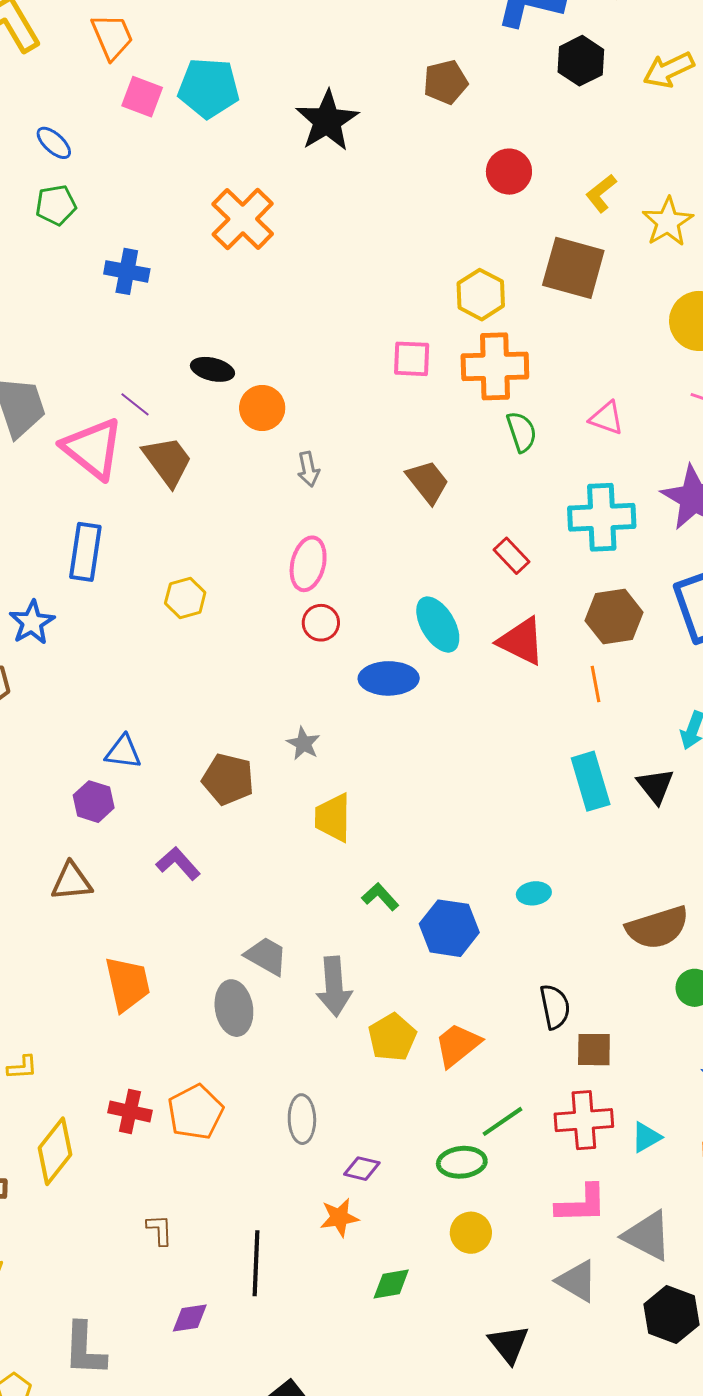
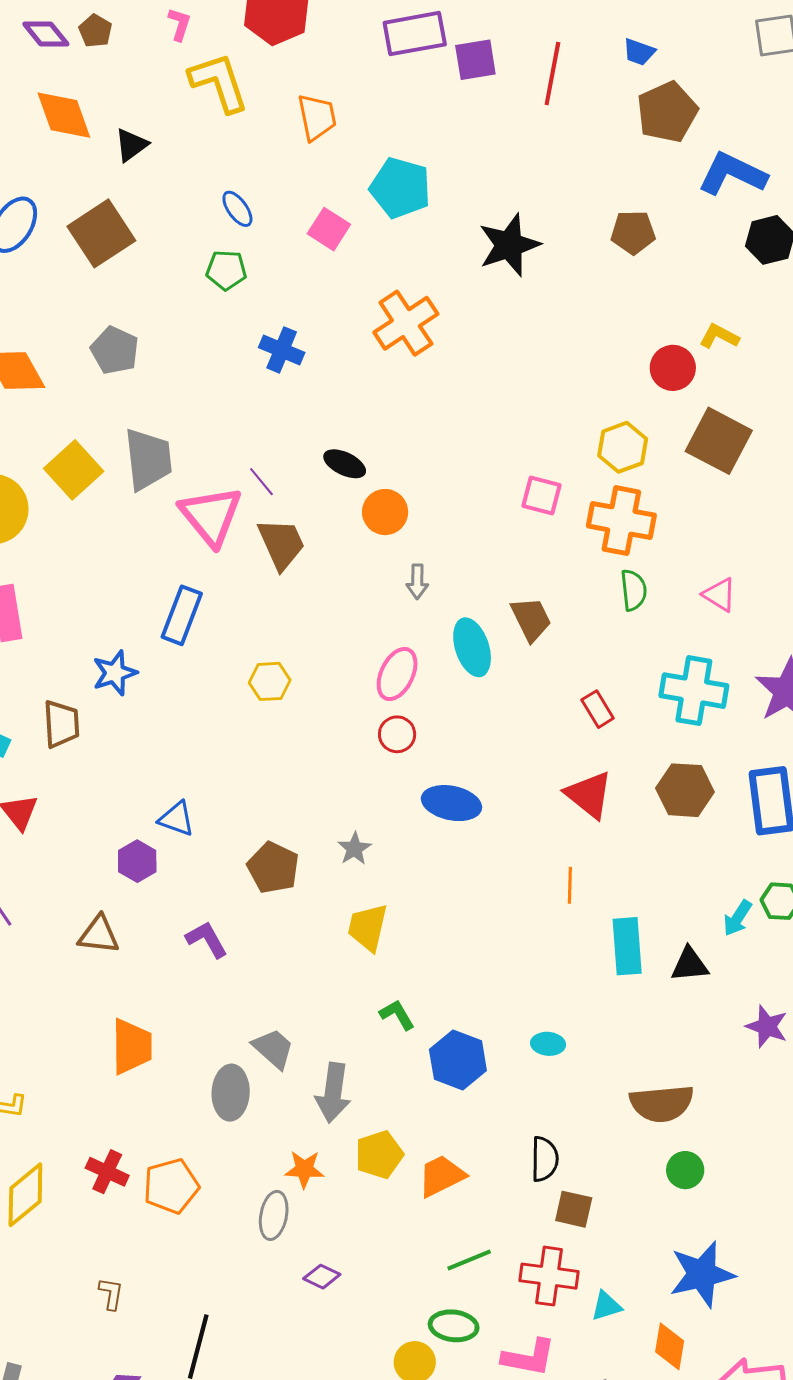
pink square: (142, 97) -> (329, 229), moved
red circle: (509, 172) -> (673, 368), moved
yellow L-shape: (601, 193) -> (719, 336), moved, turned 54
cyan ellipse: (438, 625) -> (472, 647), moved
orange line: (596, 684) -> (570, 885), moved
black triangle: (655, 786) -> (690, 964), turned 51
green ellipse: (462, 1162) -> (454, 1326), moved
orange star: (339, 1217) -> (304, 1169), moved

